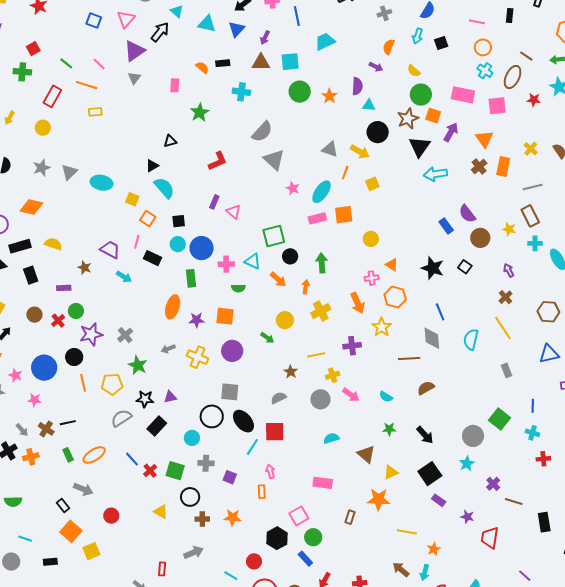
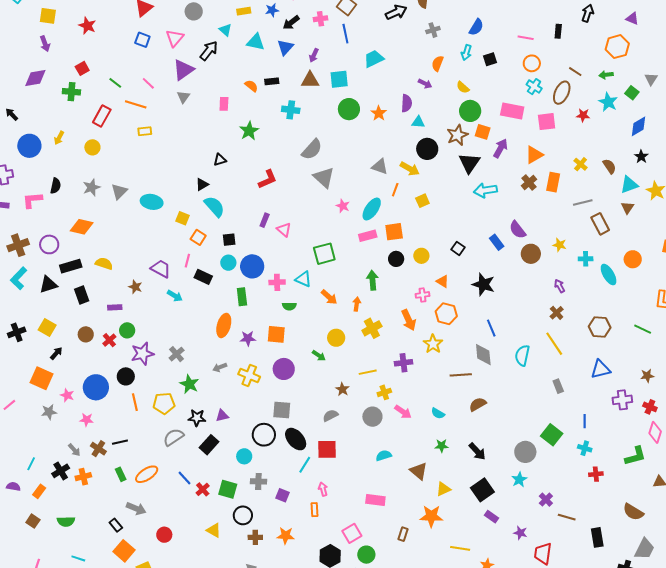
orange triangle: (484, 139) -> (534, 155), turned 36
brown rectangle: (530, 216) -> (600, 224), moved
black circle: (290, 256) -> (396, 259), moved
black square: (465, 267) -> (458, 248), moved

